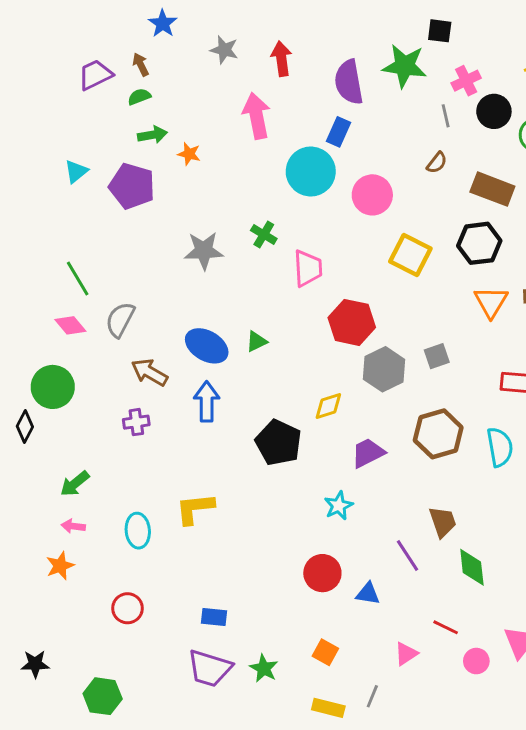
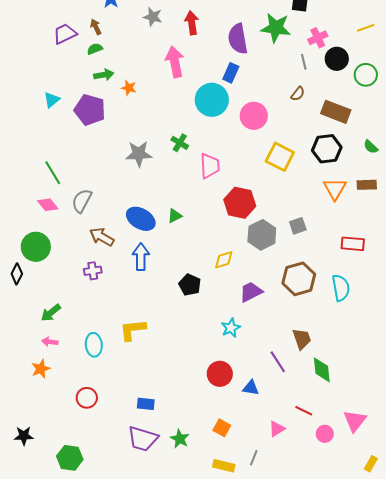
black pentagon: (278, 443) -> (190, 285), size x0.7

